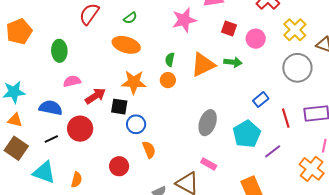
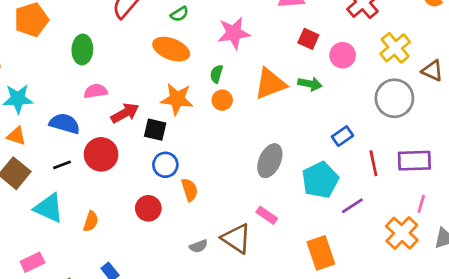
pink star: (184, 20) -> (234, 33), moved
green semicircle: (170, 60) -> (217, 74), moved
blue circle: (136, 124) -> (165, 165), moved

